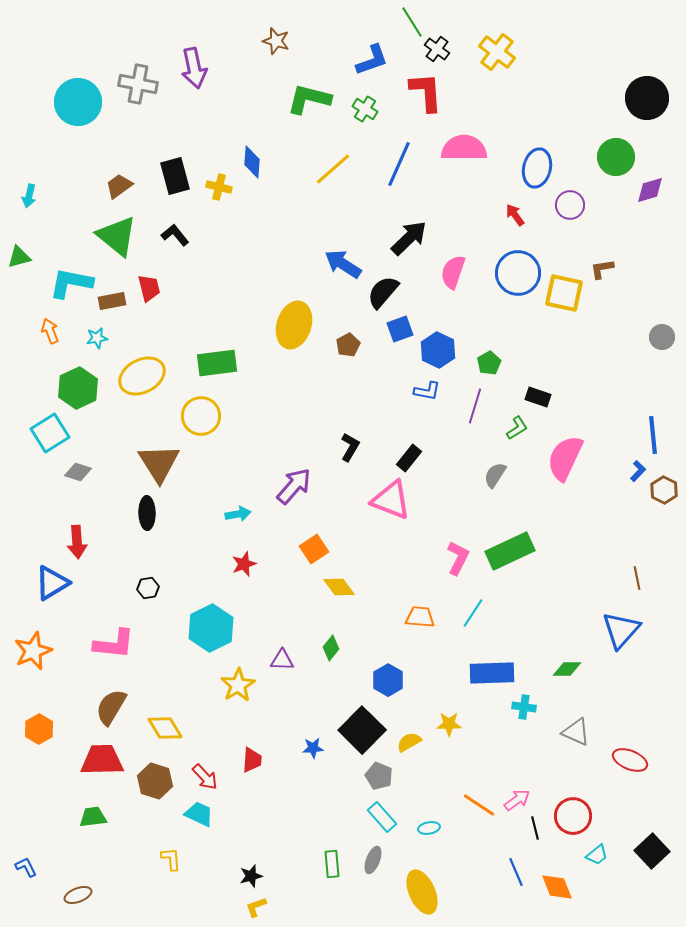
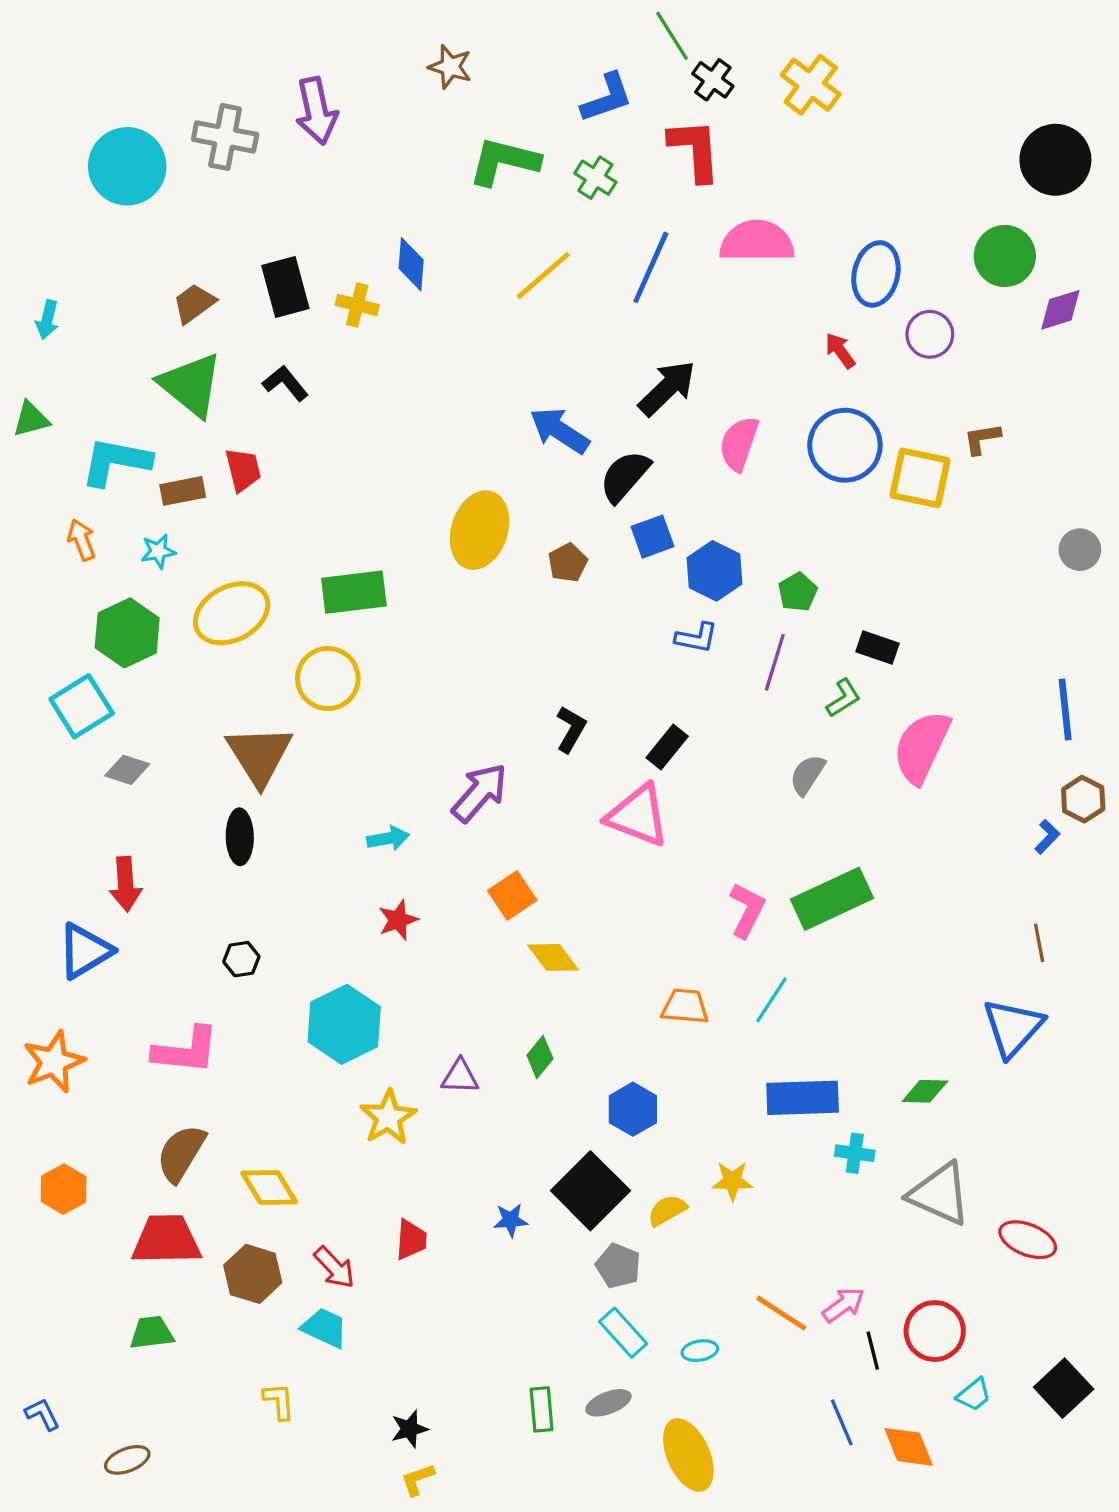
blue L-shape: (638, 471) -> (1047, 837), moved
gray triangle: (576, 732) -> (940, 1194), size x1.4
gray ellipse: (373, 860) -> (608, 1403), turned 48

